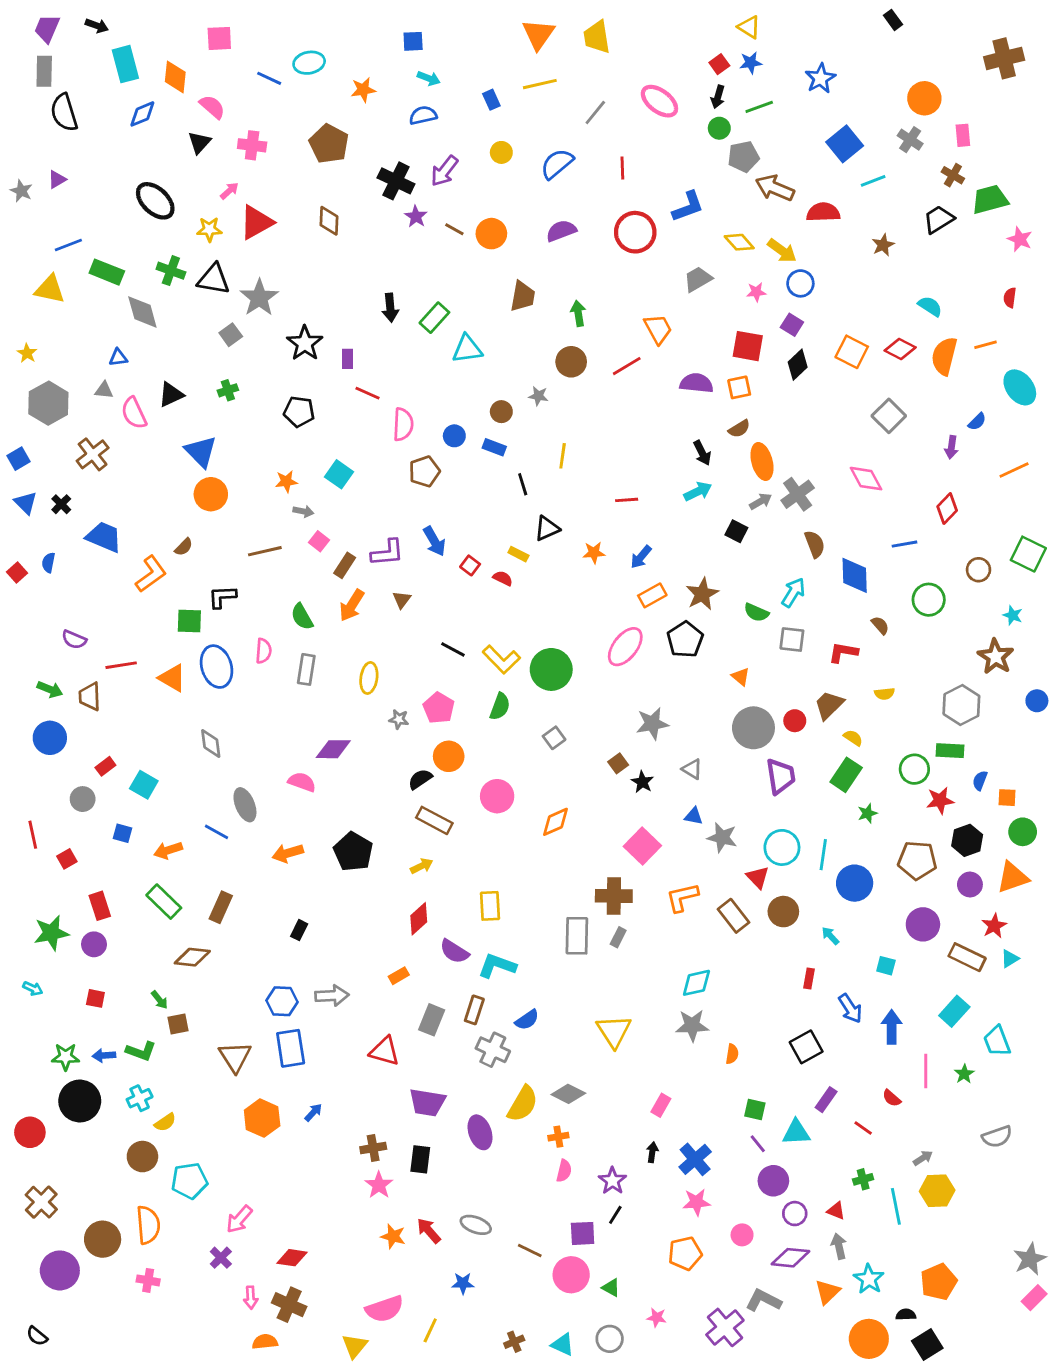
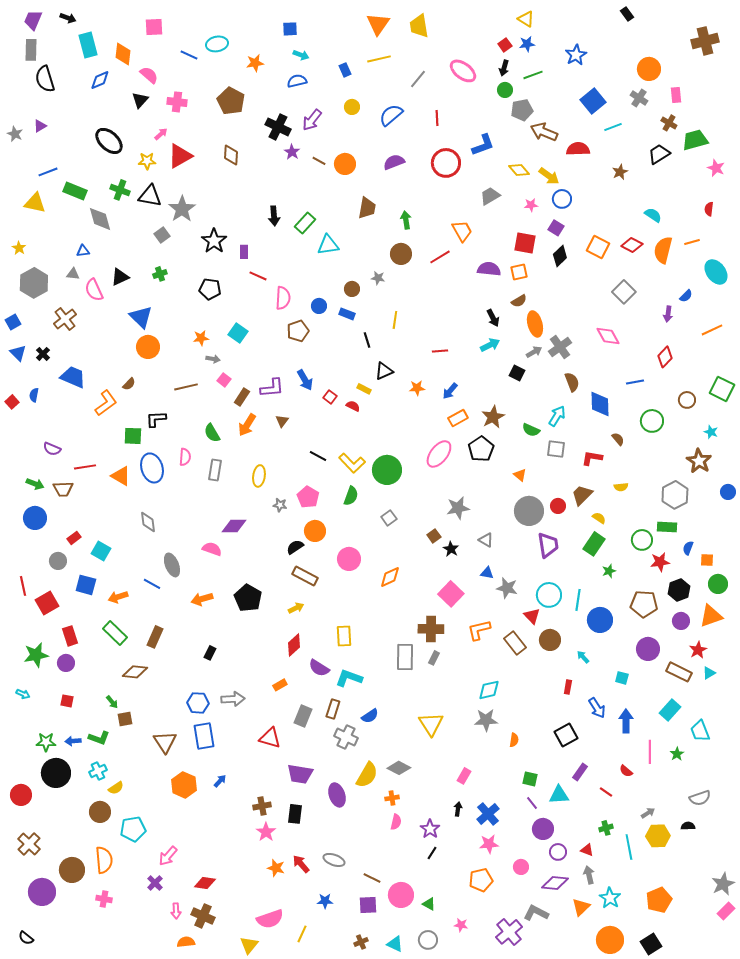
brown trapezoid: (90, 696) -> (63, 489), turned -90
blue square: (122, 833) -> (86, 585), size x1.5
red square: (67, 859) -> (47, 603), size x1.6
purple square: (583, 1233) -> (368, 905), moved
black semicircle: (906, 1315) -> (688, 826), moved

